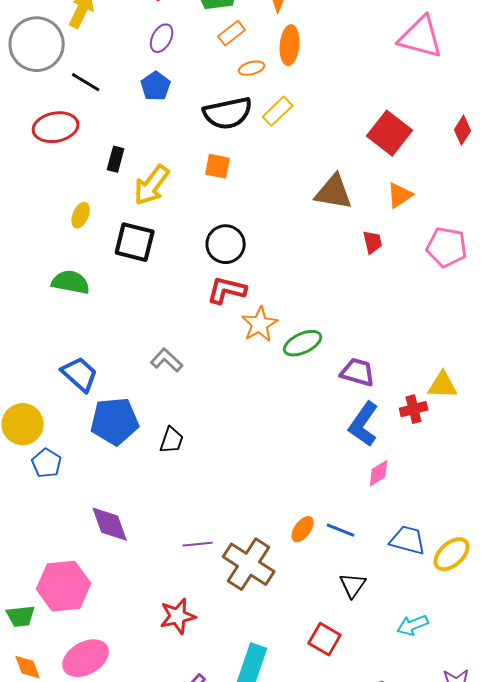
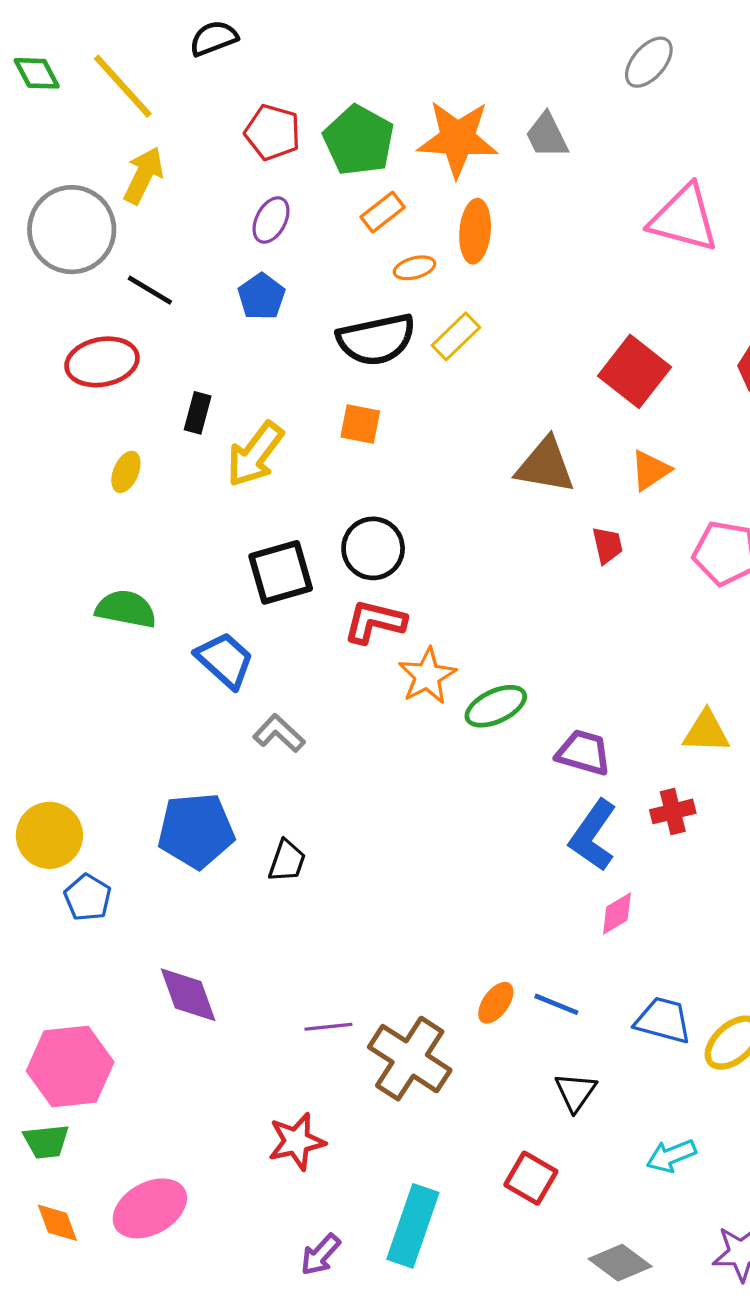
yellow ellipse: (81, 215) -> (126, 472), moved
black square: (135, 242) -> (281, 572), moved, turned -30
blue trapezoid: (80, 374) -> (225, 660), moved
yellow triangle: (443, 385) -> (706, 732), moved
pink hexagon: (64, 586) -> (70, 1067), moved

